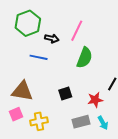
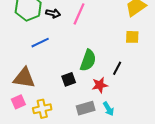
black arrow: (52, 38) -> (53, 13), moved
blue line: (39, 57) -> (40, 43), turned -36
green semicircle: (85, 58) -> (88, 60), moved

